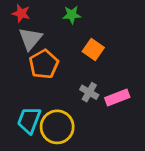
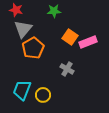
pink rectangle: (117, 98) -> (88, 42), moved
yellow circle: (57, 127) -> (43, 95), size x0.6

